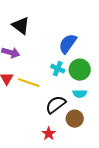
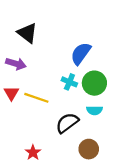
brown circle: (75, 119) -> (89, 149), moved
red star: (49, 134) -> (33, 152), moved

